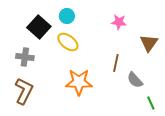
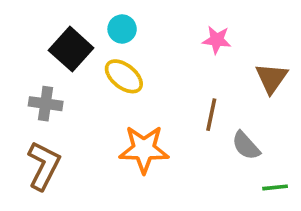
green line: (151, 103) -> (275, 187), turned -72

